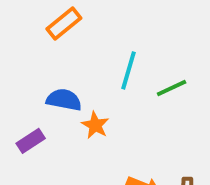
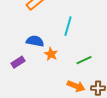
green line: (172, 88) -> (84, 60), moved

